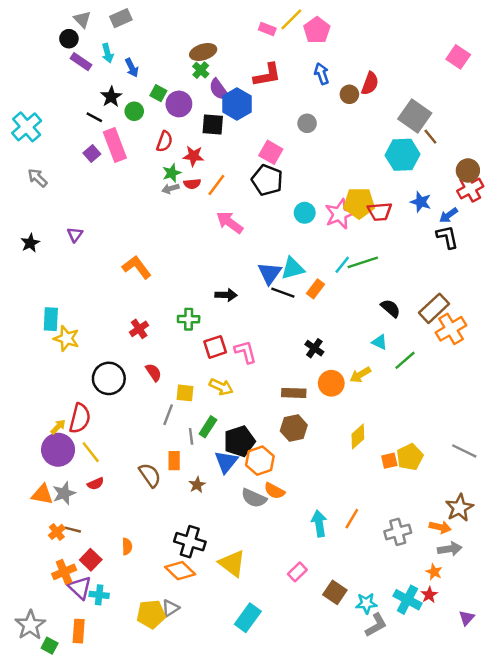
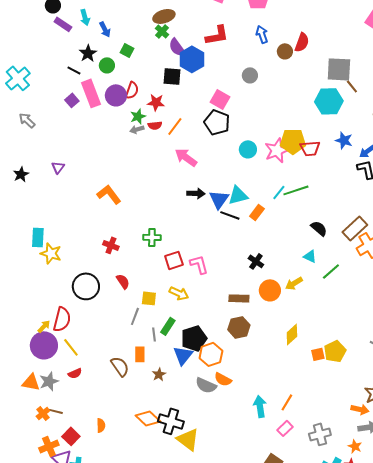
purple circle: (179, 104) -> (116, 95), moved
gray square: (415, 116) -> (339, 69), turned -32
black arrow: (226, 295) -> (196, 193), moved
red cross: (139, 329) -> (111, 245), turned -35
gray cross: (398, 532) -> (320, 434), moved
black cross: (190, 542) -> (171, 421), moved
orange diamond: (180, 571) -> (148, 418), moved
pink rectangle: (297, 572) -> (285, 428), moved

